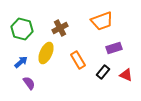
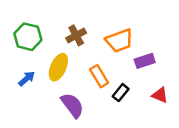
orange trapezoid: (102, 21) -> (119, 41), moved
black rectangle: (103, 72) -> (121, 93), moved
purple semicircle: (29, 83) -> (72, 105), moved, size x1.5

